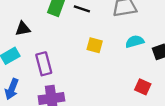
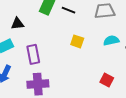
red square: (143, 87) -> (107, 80), moved

